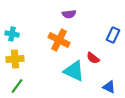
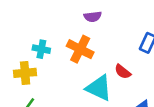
cyan cross: (12, 34) -> (41, 49), moved

